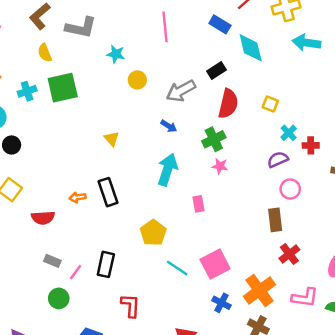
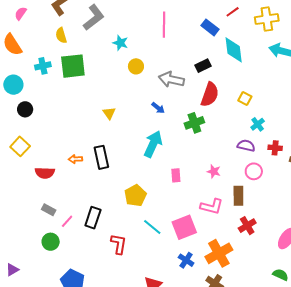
gray L-shape: (81, 27) -> (94, 18), turned -56
gray arrow: (181, 91) -> (171, 79), turned 35
red cross: (311, 145) -> (275, 148), moved
purple semicircle: (278, 159) -> (246, 146), turned 30
pink star: (220, 166) -> (214, 171), moved
pink L-shape: (305, 298) -> (212, 206), moved
red L-shape: (131, 306) -> (119, 244), moved

